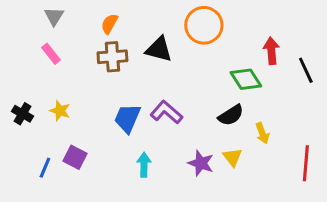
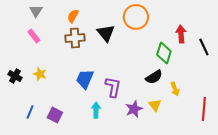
black triangle: (159, 49) -> (106, 33), turned 36
green diamond: (246, 79) -> (164, 53), turned 50
purple L-shape: (166, 112) -> (113, 87), moved, turned 60
purple square: (75, 157) -> (55, 115), moved
purple star: (201, 163) -> (134, 109), turned 30

